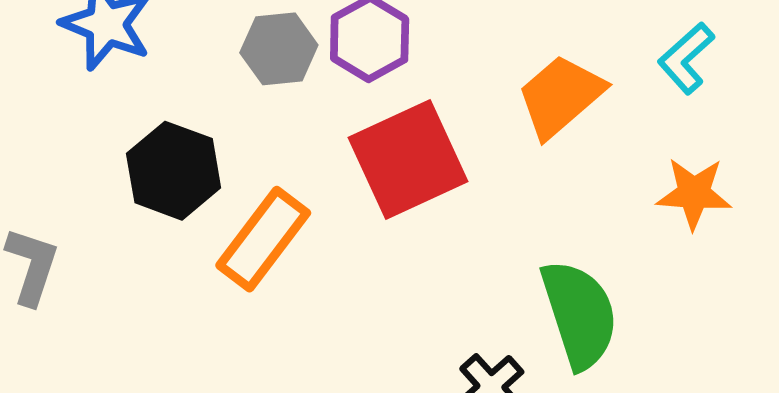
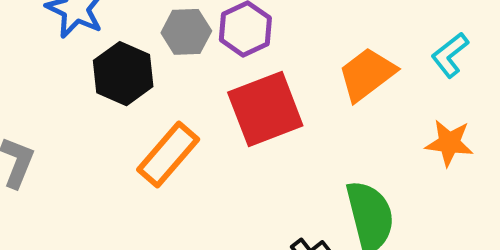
black hexagon: (174, 171) -> (123, 74), moved

